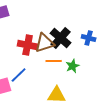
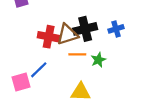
black cross: (61, 38) -> (85, 29), turned 35
blue cross: (89, 38) -> (116, 29), turned -32

